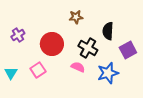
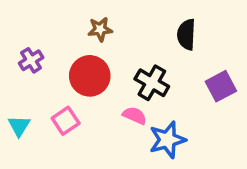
brown star: (76, 17) -> (100, 29), moved
black semicircle: (108, 31) -> (186, 34), moved
blue star: (108, 73) -> (167, 140), moved

